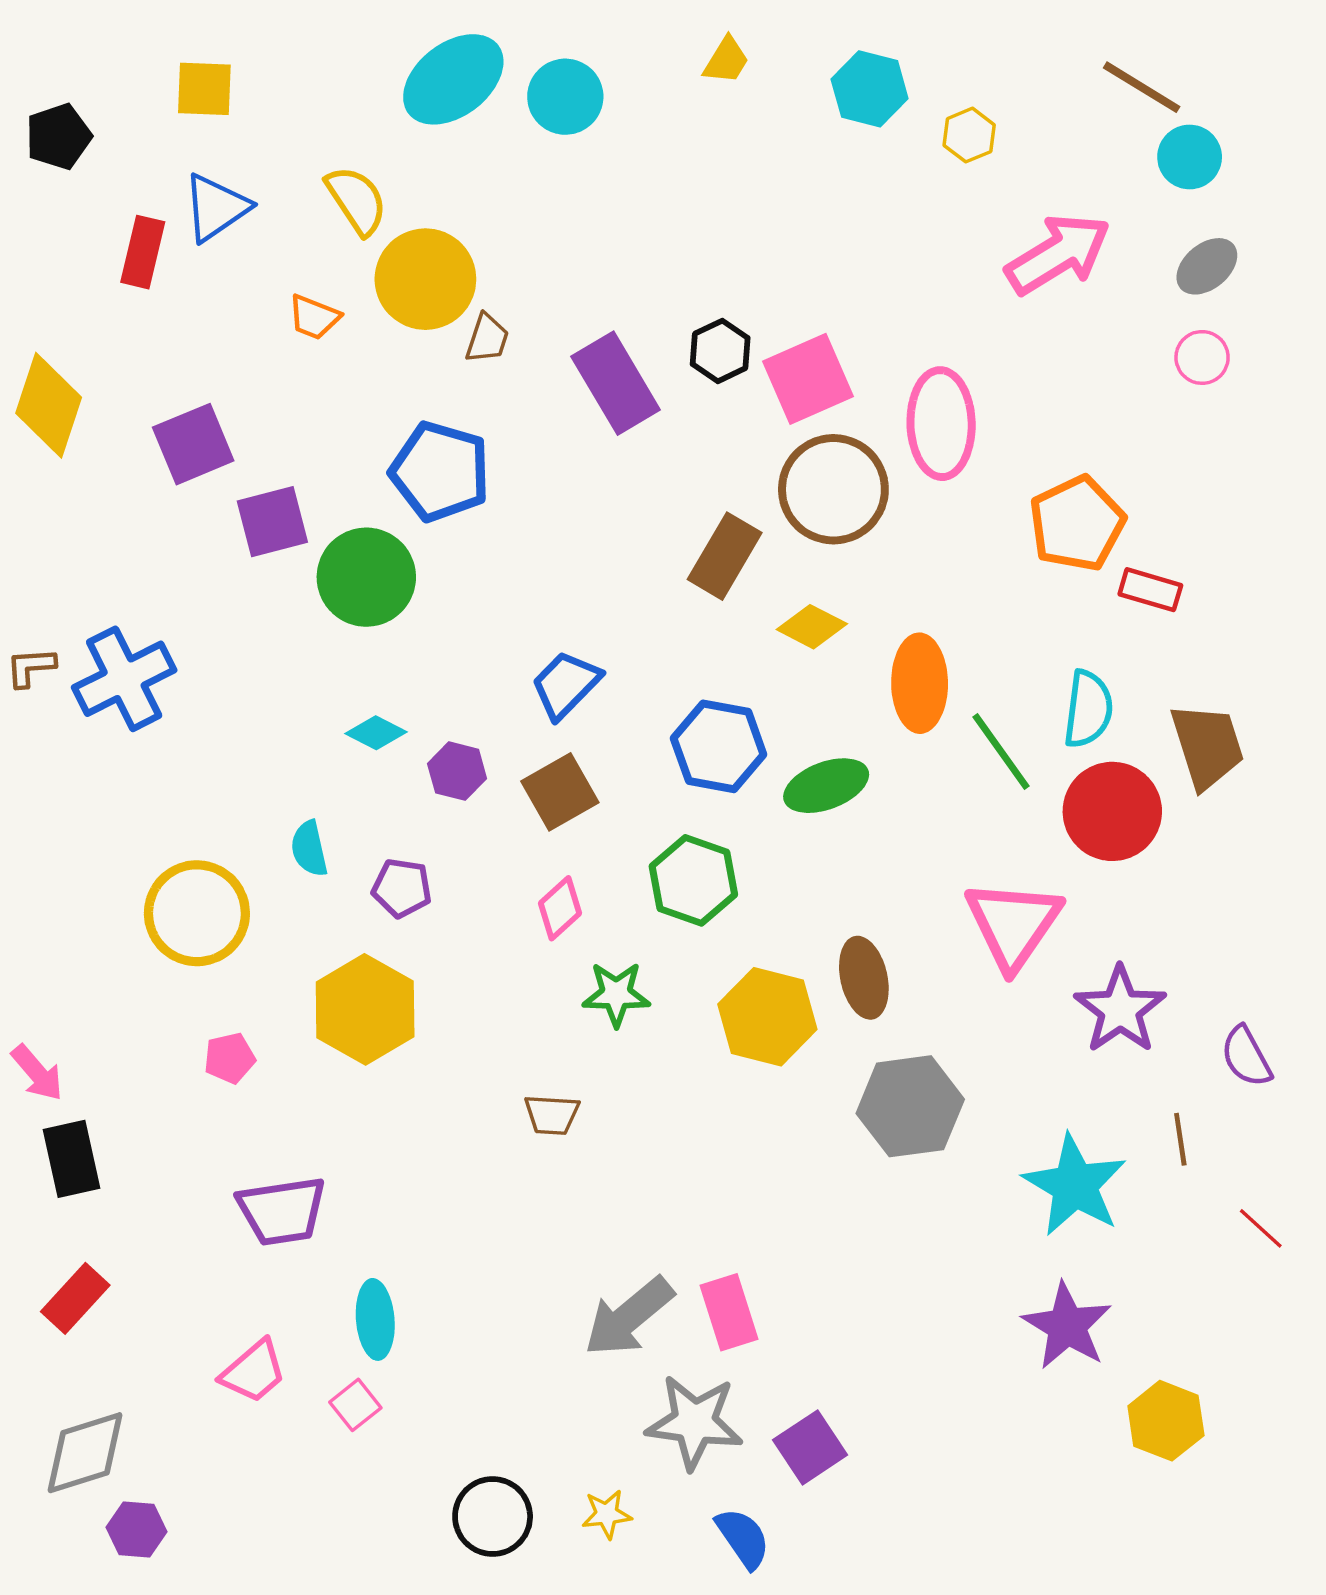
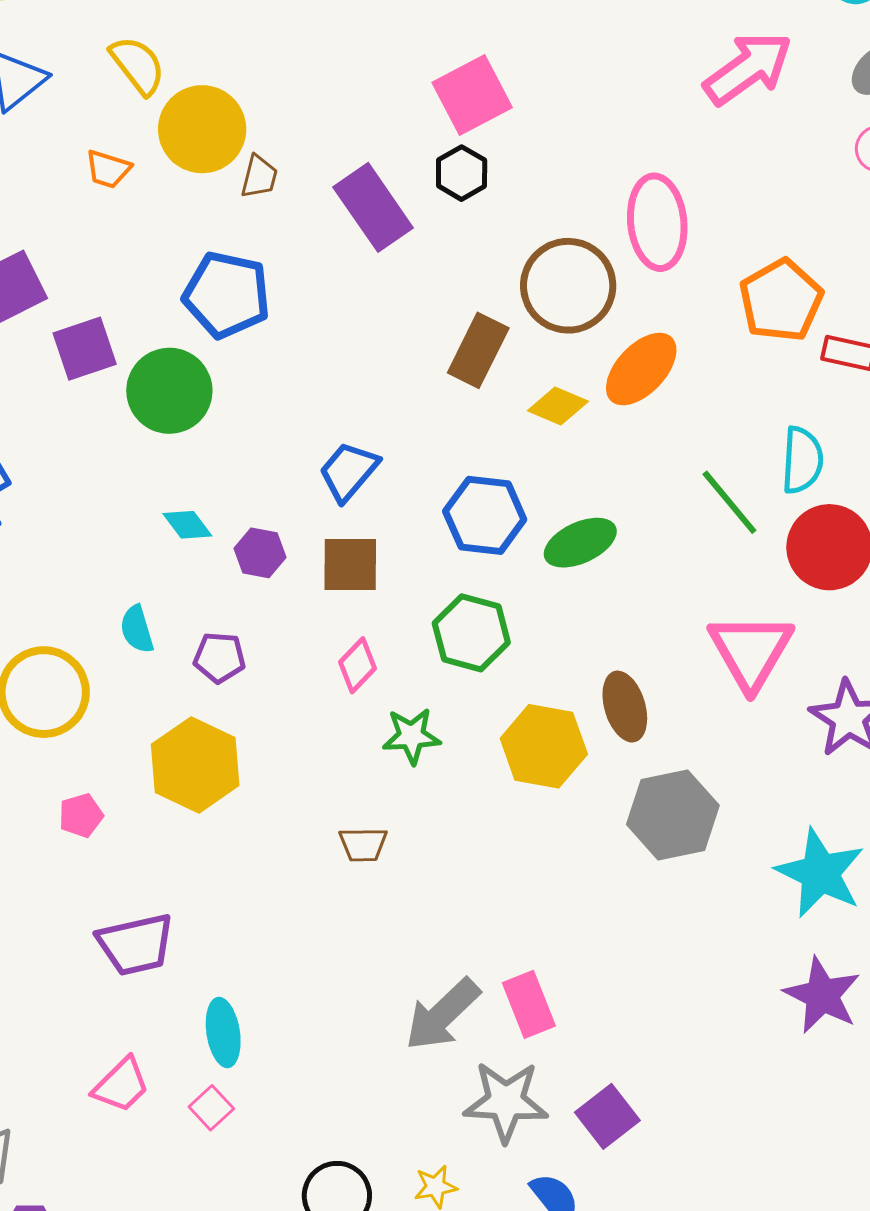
pink square: (808, 379) -> (472, 95), moved
orange ellipse: (920, 683) -> (641, 369), moved, turned 48
cyan diamond: (376, 733) -> (187, 525), turned 30
brown square: (560, 792) -> (350, 565), turned 34

